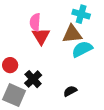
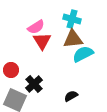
cyan cross: (81, 14) -> (72, 19), moved
pink semicircle: (35, 22) -> (36, 27), turned -126

